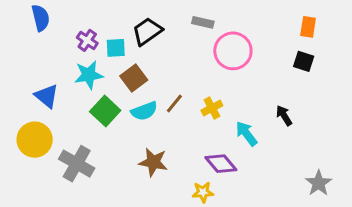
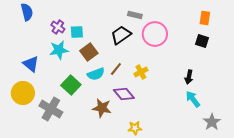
black trapezoid: (147, 31) -> (121, 35), moved
green square: (105, 111) -> (71, 85), moved
black arrow: (284, 116) -> (189, 77), turned -136
cyan arrow: (246, 134) -> (193, 99), moved
purple diamond: (221, 164) -> (124, 94), moved

